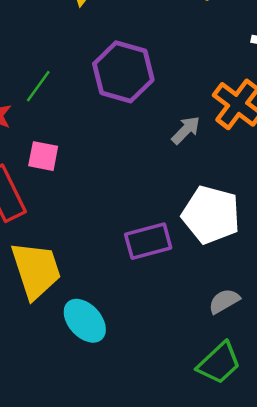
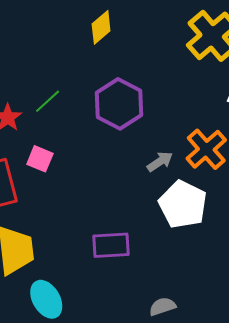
white pentagon: (211, 215) -> (183, 204), moved

